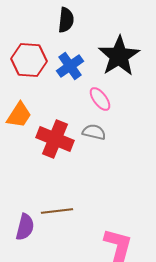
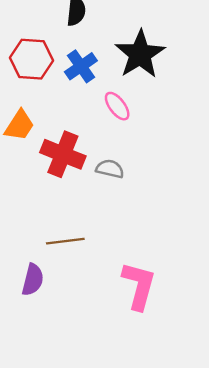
gray semicircle: (94, 132) -> (110, 169), moved
purple semicircle: (25, 227) -> (33, 280), moved

